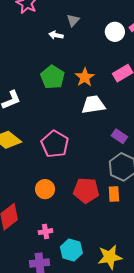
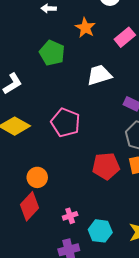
orange star: (85, 77) -> (85, 28), moved
orange circle: (45, 189) -> (37, 177), moved

